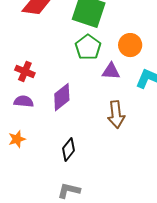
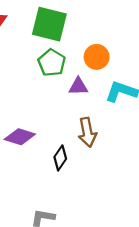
purple diamond: (62, 97) -> (20, 137), moved, turned 60
black diamond: (69, 149) -> (60, 158), moved

